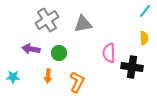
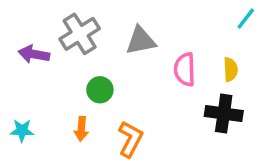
yellow semicircle: (144, 38) -> (230, 69), moved
purple arrow: (31, 49) -> (34, 54), moved
pink semicircle: (109, 53) -> (185, 69), moved

